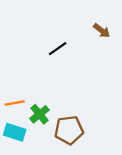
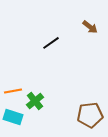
brown pentagon: (69, 130) -> (90, 115), moved

